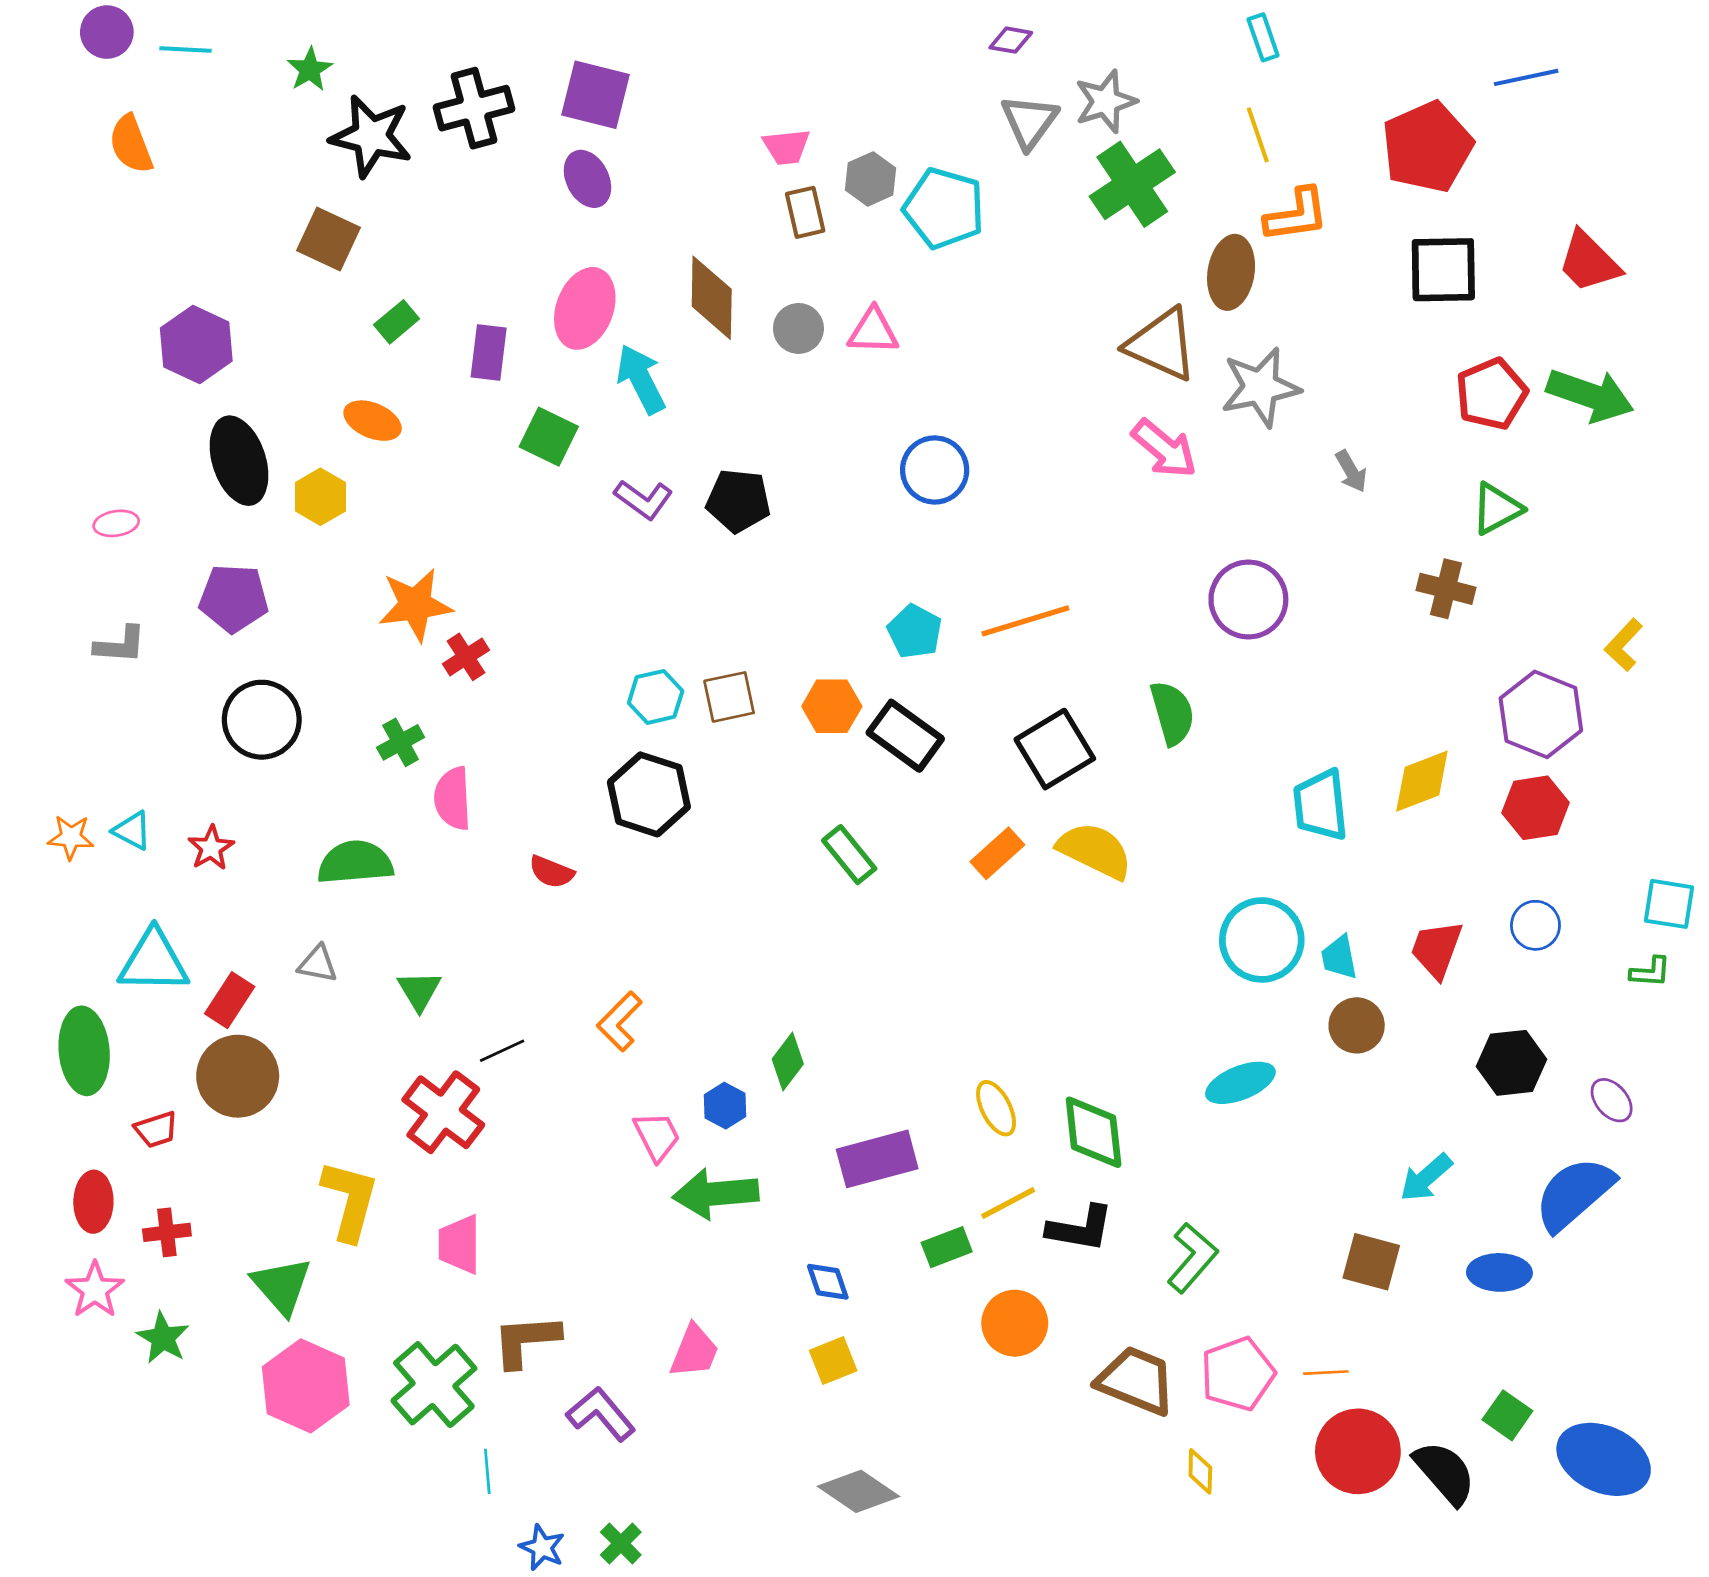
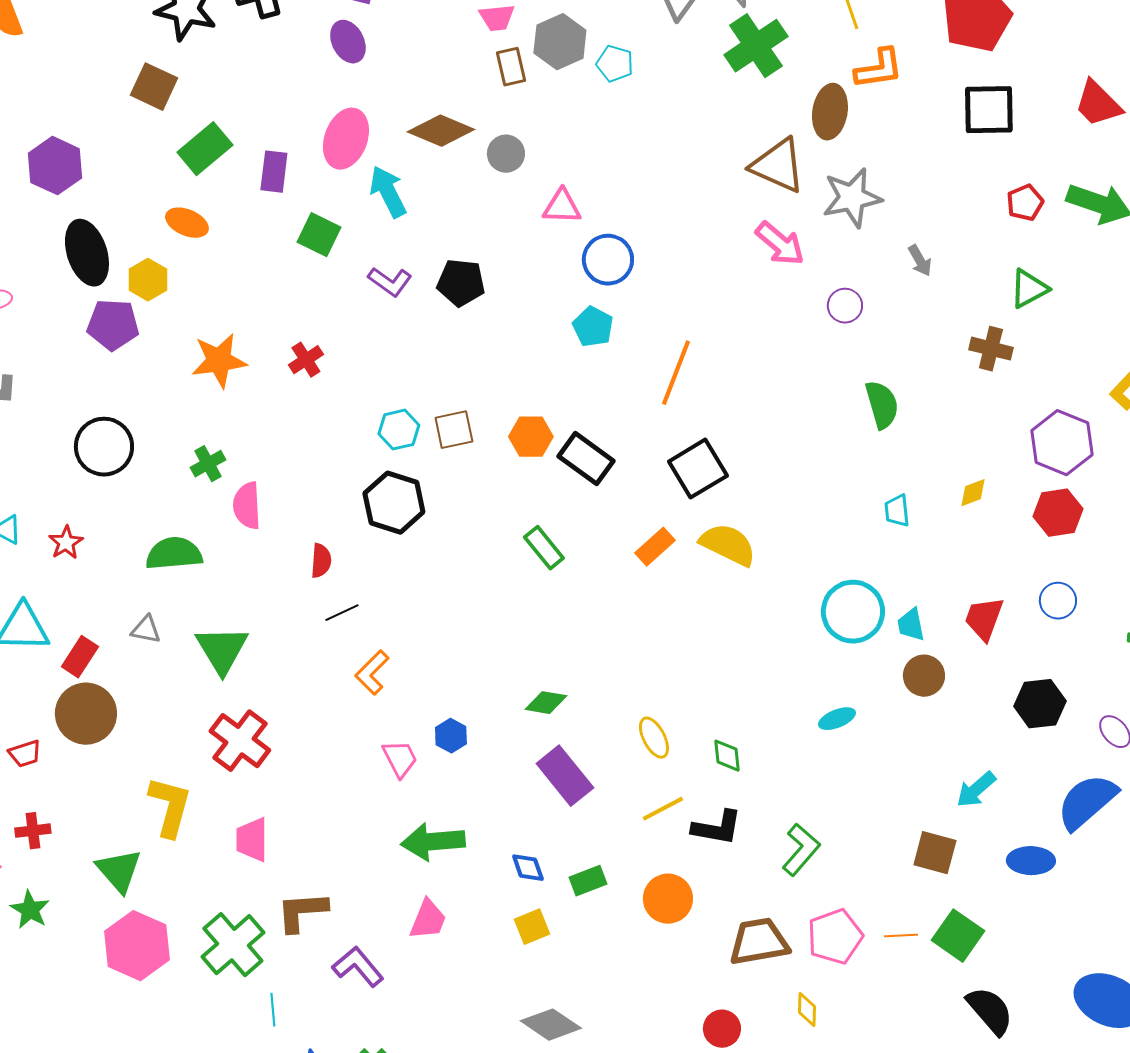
gray hexagon: (871, 179) -> (560, 42), size x1.4
cyan pentagon: (944, 208) -> (615, 64), size x0.6
brown diamond: (712, 298) -> (441, 131), turned -68
green rectangle: (397, 322) -> (205, 149), size x1.6
pink triangle: (873, 331) -> (562, 207), moved
red pentagon: (1491, 394) -> (1025, 203), size x0.7
purple pentagon: (234, 598) -> (113, 325), moved
purple circle: (1248, 600) -> (845, 306), moved, size x0.6
orange line: (1025, 621) -> (676, 373), turned -52
cyan pentagon: (915, 632) -> (593, 327), moved
red cross: (466, 657) -> (306, 360), moved
green semicircle: (1172, 713) -> (882, 405), moved
yellow diamond: (1422, 781) -> (973, 493), size x0.6
cyan trapezoid: (1321, 805) -> (897, 511), size x0.6
red semicircle: (551, 872) -> (321, 561), turned -108
green triangle: (419, 991) -> (222, 650), size x1.6
black line: (502, 1051) -> (342, 613), moved
green diamond: (788, 1061) -> (546, 703), moved, turned 63
cyan ellipse: (1240, 1083) -> (837, 719), size x0.7
green diamond: (1094, 1132) -> (727, 756), size x0.6
purple rectangle: (877, 1159) -> (565, 776), turned 66
green arrow: (716, 1194) -> (433, 842), moved
green rectangle: (947, 1247) -> (588, 881), moved
brown trapezoid: (1136, 1381) -> (759, 942), turned -32
green square: (1507, 1415) -> (958, 936), moved, size x1.4
red circle: (1358, 1451) -> (722, 1029), moved, size x0.6

